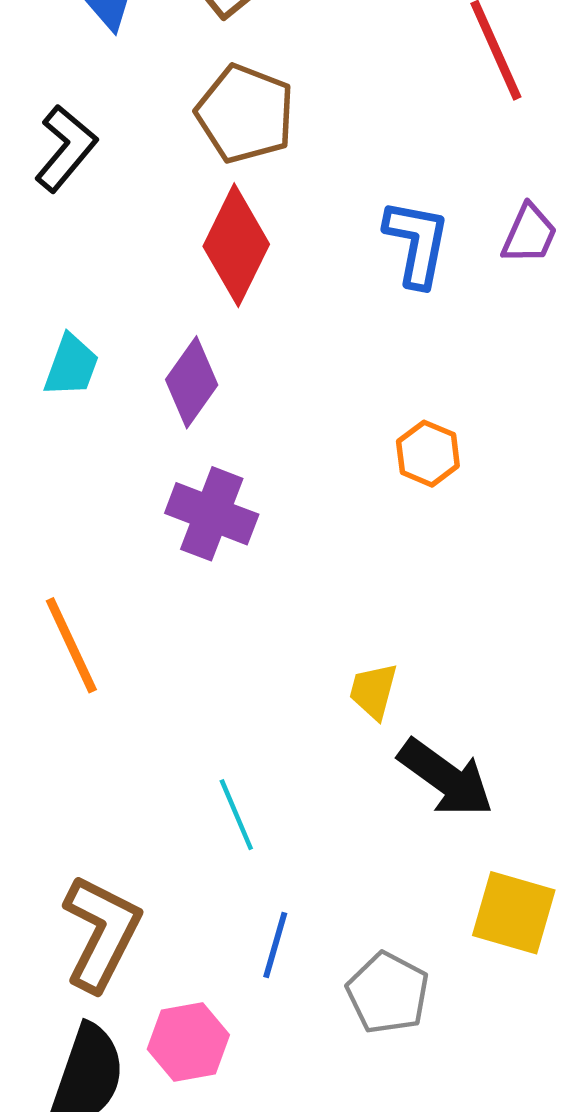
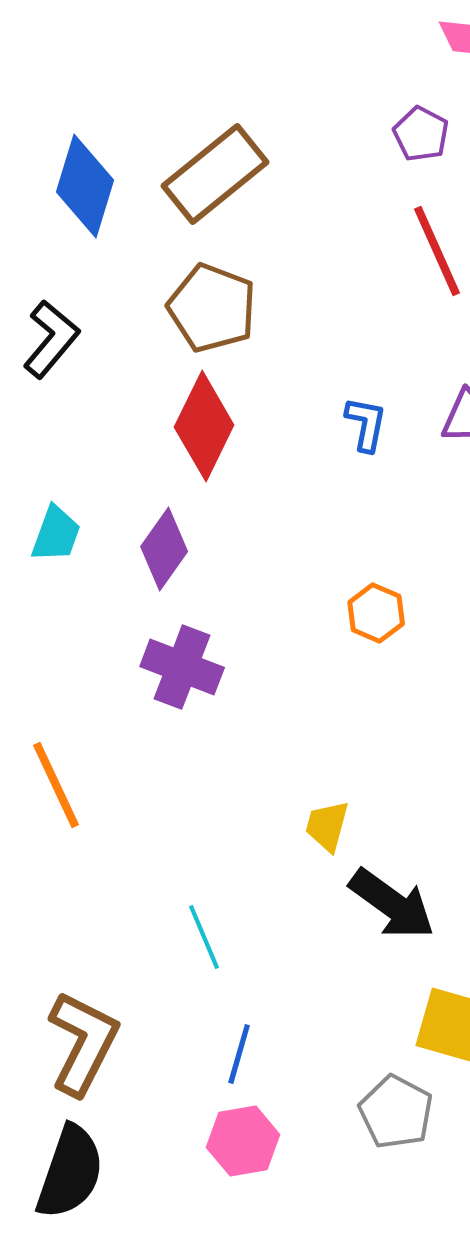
blue L-shape: (417, 243) -> (366, 424), size x0.7
gray pentagon: (388, 993) -> (396, 1112), moved
pink hexagon: (188, 1042) -> (243, 1141), moved

